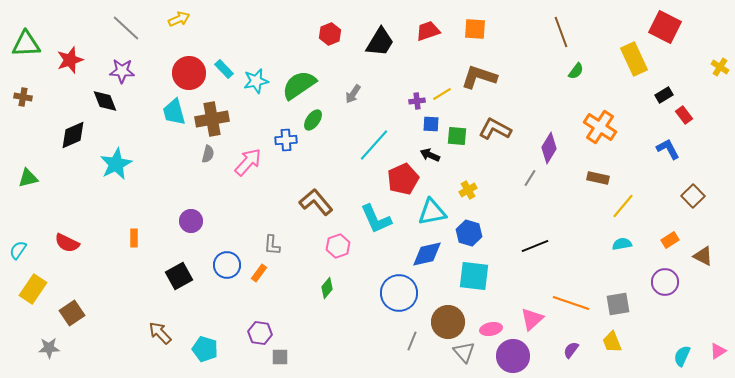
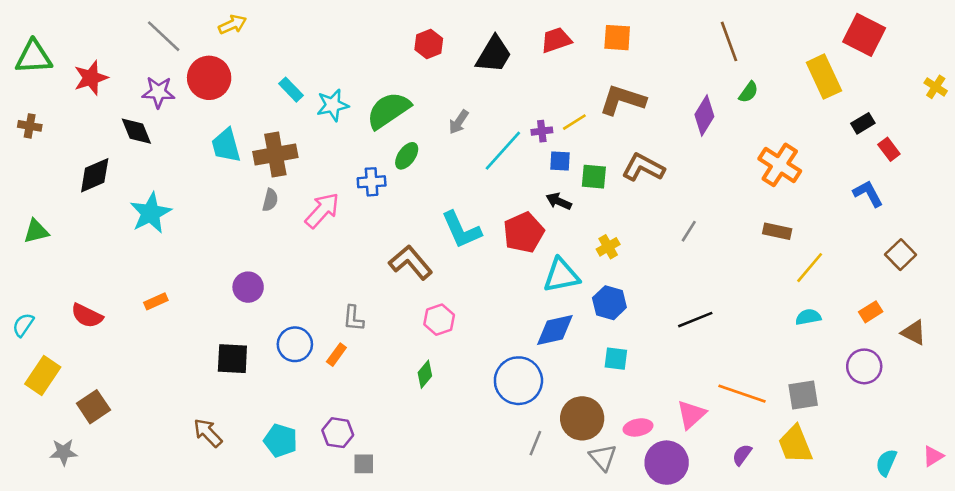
red circle: (189, 73) -> (209, 78), moved
cyan line: (374, 145) -> (503, 151), moved
purple diamond: (549, 148) -> (704, 116), moved
cyan L-shape: (376, 219) -> (461, 230), moved
orange rectangle: (134, 238) -> (156, 301), moved, turned 66
black square: (179, 276) -> (232, 359), turned 32
cyan square: (474, 276) -> (616, 359), size x0.6
yellow trapezoid: (612, 342) -> (795, 444), size x1.4
cyan pentagon: (205, 349) -> (281, 440), moved

